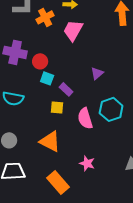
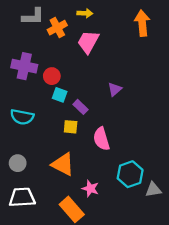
cyan hexagon: (111, 109) -> (130, 174), moved
pink star: (87, 163) -> (90, 189), moved

